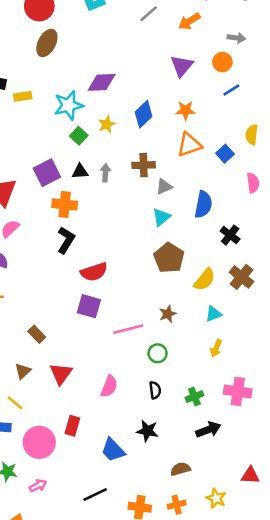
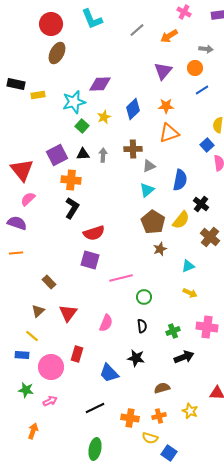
blue square: (225, 154) -> (207, 145), moved
yellow semicircle: (205, 280) -> (181, 220), moved
brown star: (168, 314) -> (160, 249), moved
yellow arrow: (216, 348) -> (190, 293), turned -88

